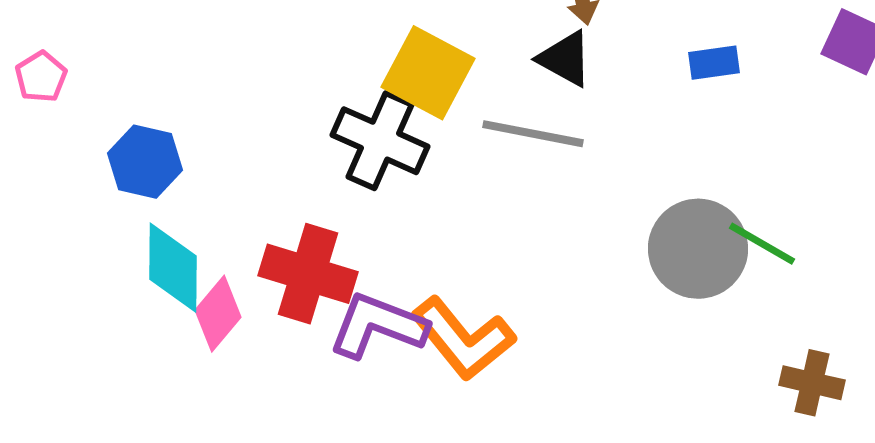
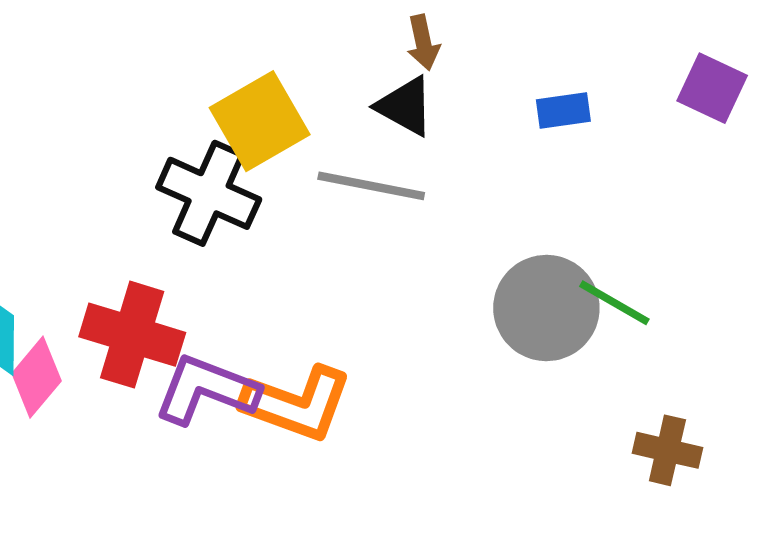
yellow square: (428, 73) -> (260, 121), turned 32
orange L-shape: (463, 339) -> (297, 404), turned -31

